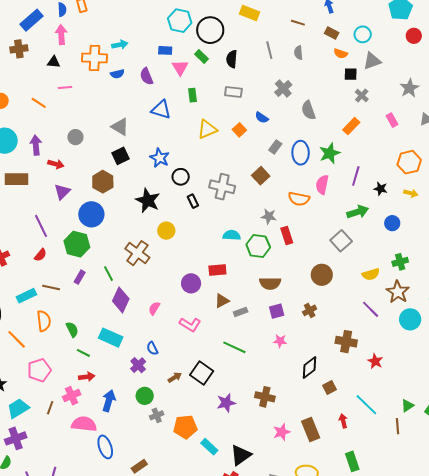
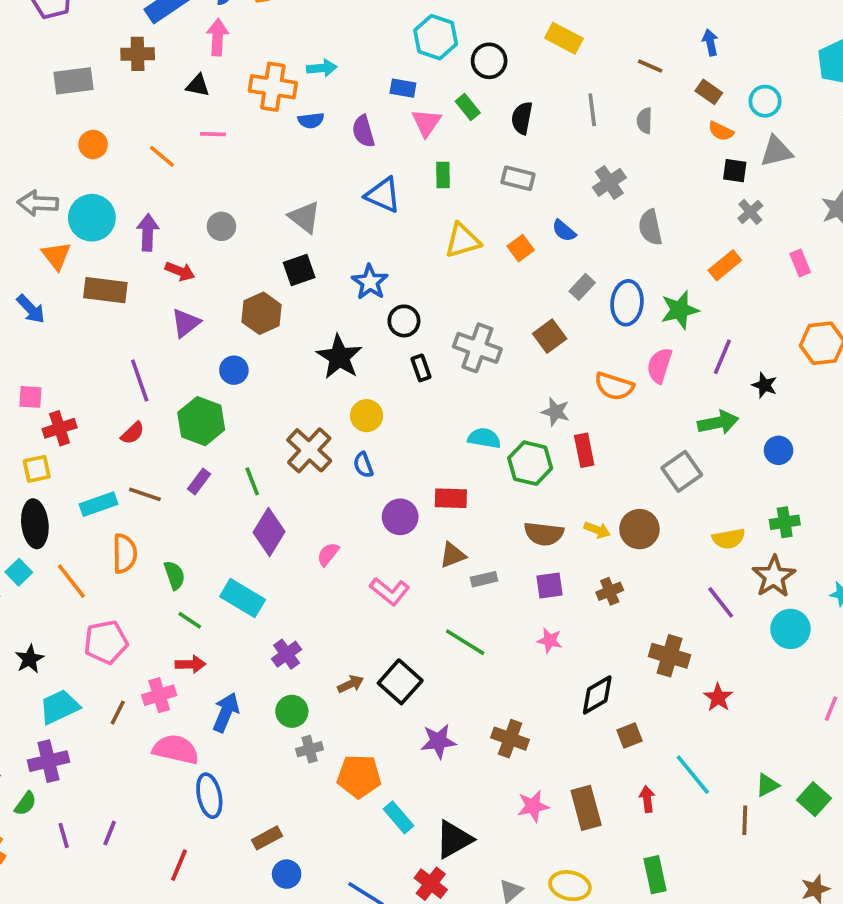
black circle: (210, 30) -> (489, 61), size x0.7
yellow arrow: (411, 193) -> (597, 530), moved
blue circle: (91, 214) -> (234, 370), size x0.6
blue semicircle: (152, 348) -> (363, 465), moved

